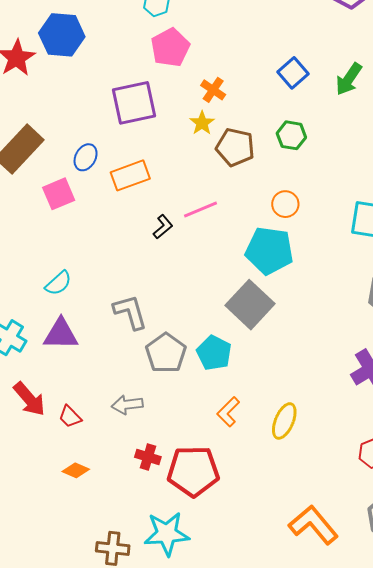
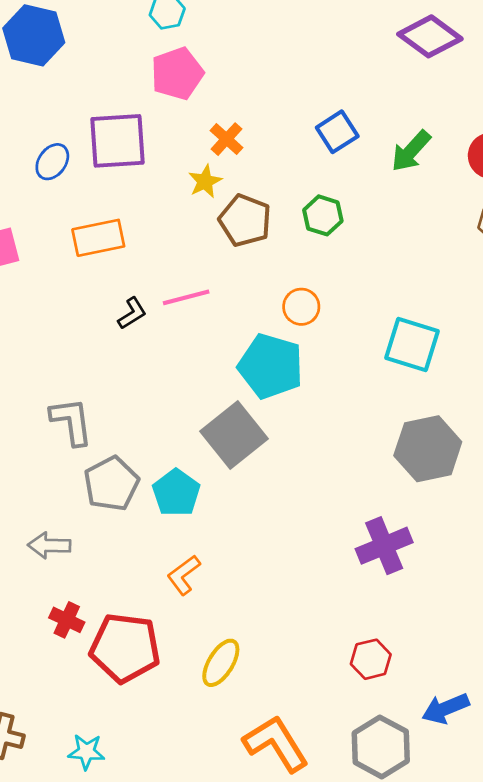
blue ellipse: (86, 157) -> (52, 162), moved
yellow ellipse: (284, 421) -> (221, 663), moved
cyan star: (167, 534) -> (86, 752), moved, size x0.6

